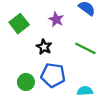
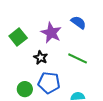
purple star: (56, 19) -> (51, 33), size x1.5

